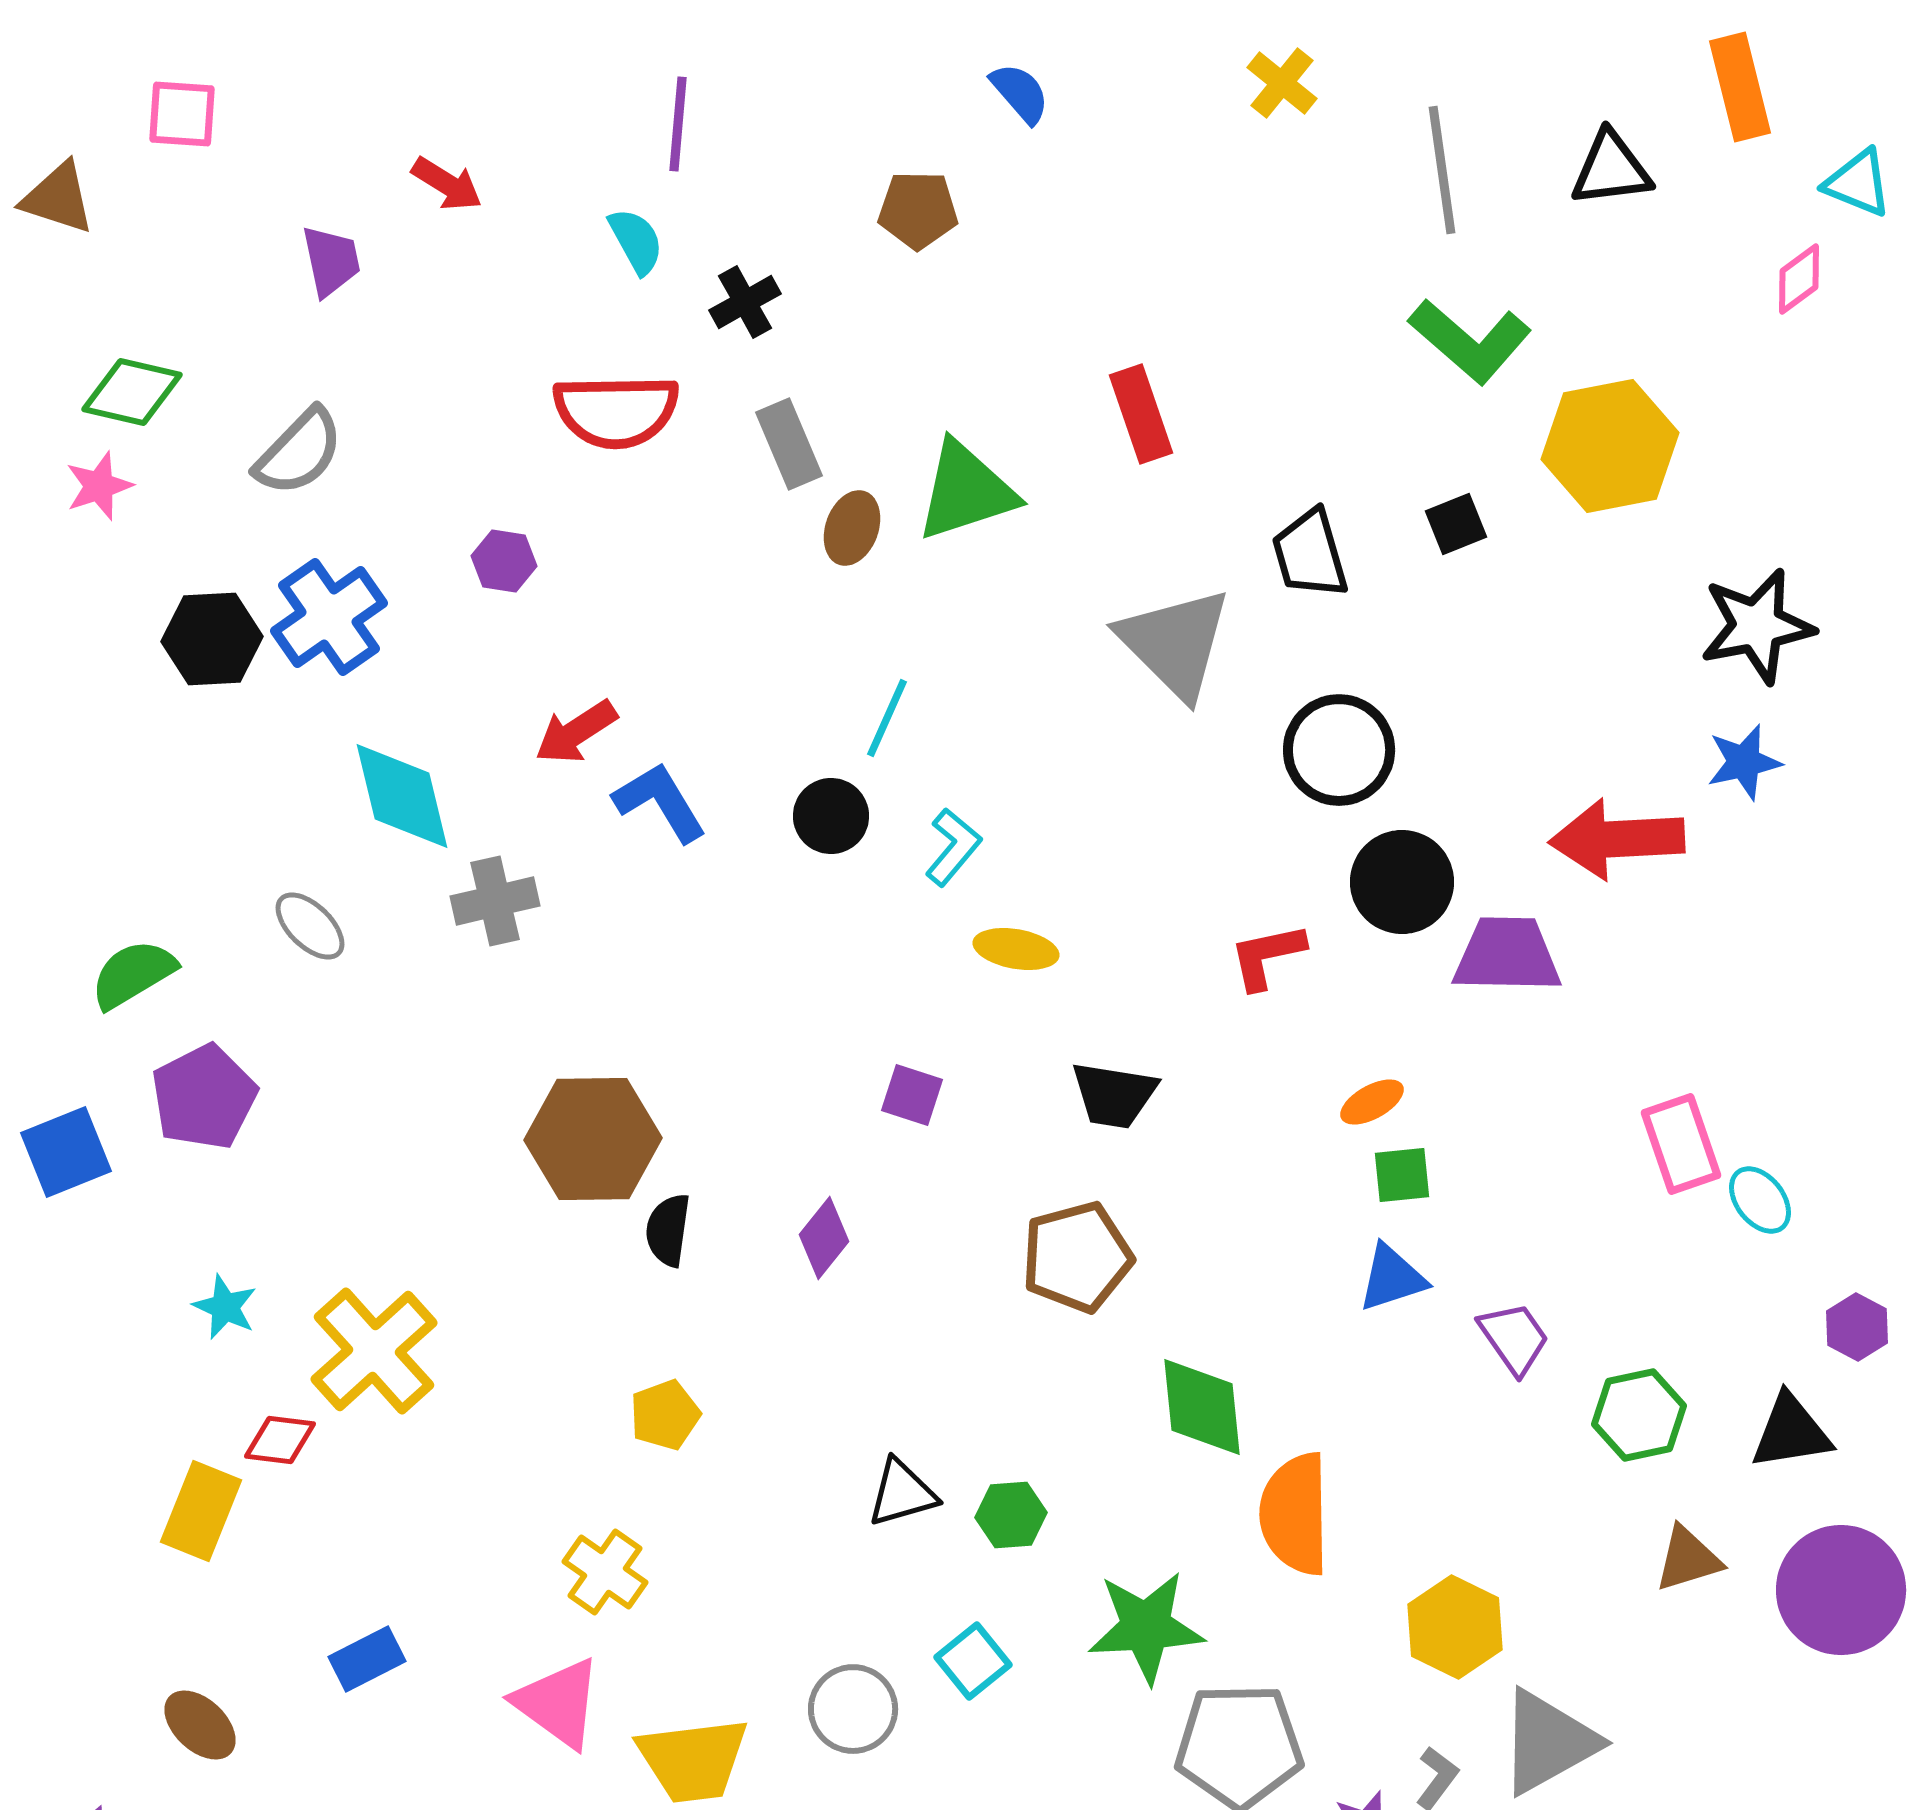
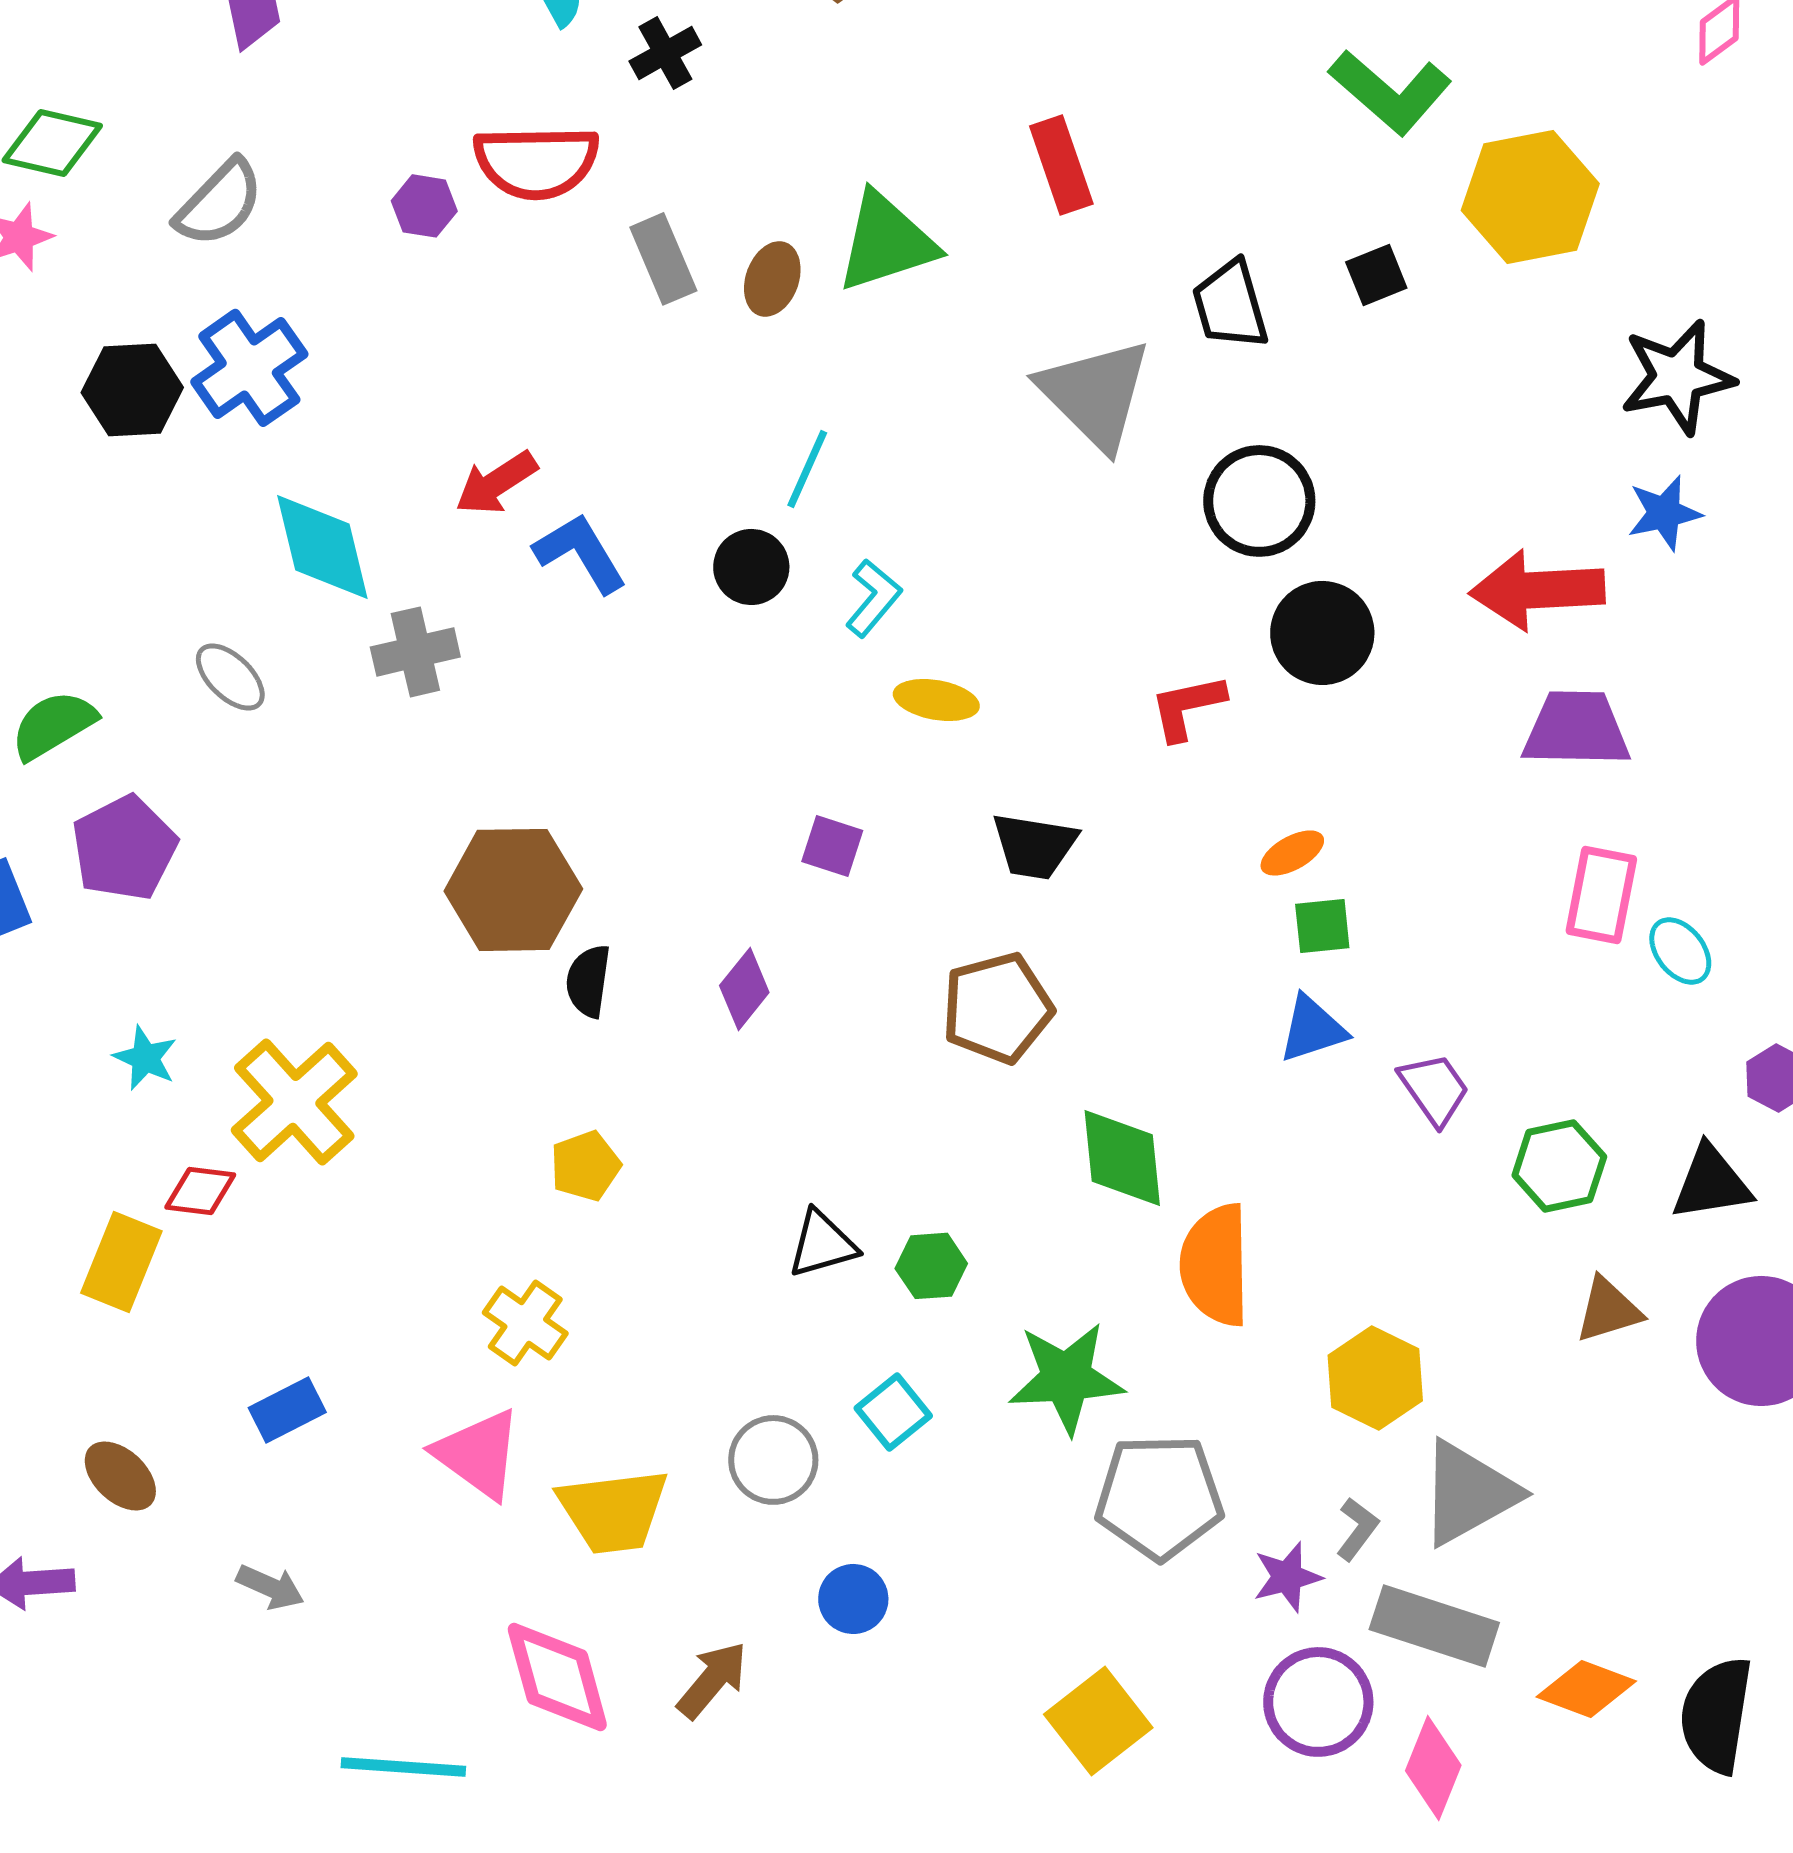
gray rectangle: (789, 444) -> (663, 259), moved
purple hexagon: (504, 561) -> (424, 206), moved
purple trapezoid: (1507, 955) -> (1576, 729), moved
pink rectangle: (1681, 1144) -> (1601, 895), turned 30

